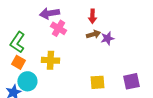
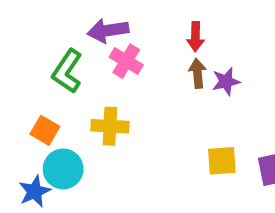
brown arrow: (93, 34) -> (197, 73), turned -80
green L-shape: (17, 42) -> (67, 71), moved
yellow square: (97, 82) -> (222, 161), moved

